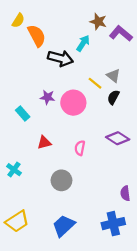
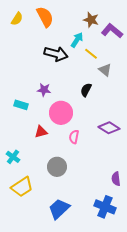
orange semicircle: (37, 36) -> (45, 17), moved
yellow line: (95, 83) -> (91, 54), moved
black semicircle: (113, 97) -> (86, 90), moved
pink circle: (73, 103) -> (61, 113), moved
cyan rectangle: (23, 113) -> (21, 105), turned -32
yellow trapezoid: (17, 221) -> (22, 187), moved
blue cross: (113, 224) -> (105, 207), turned 35

